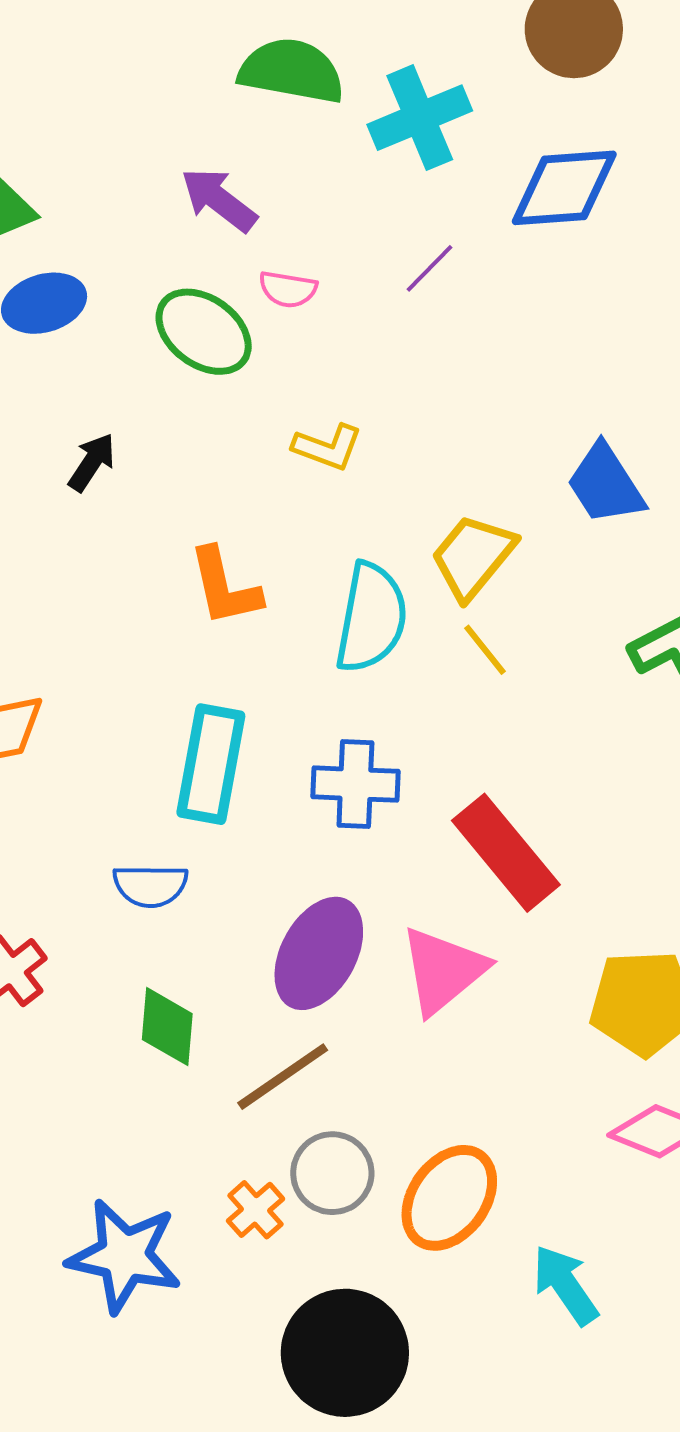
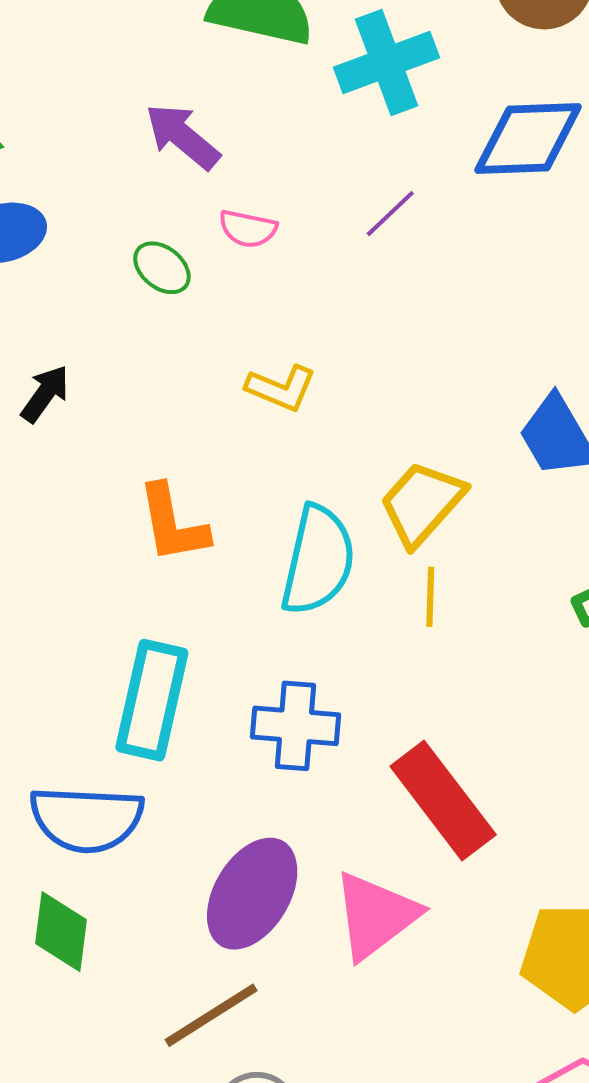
green ellipse: (204, 332) -> (162, 268), size x0.6
yellow line: (485, 650) -> (430, 597), turned 38
blue semicircle: (150, 886) -> (87, 819), size x1.5
green diamond: (167, 1027) -> (61, 932), moved

